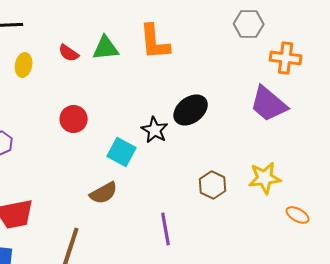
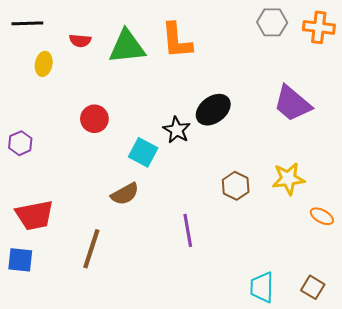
green triangle: (106, 48) -> (127, 47), size x1.4
red semicircle: (69, 53) -> (80, 41), moved, turned -30
orange cross: (286, 58) -> (319, 27), moved

